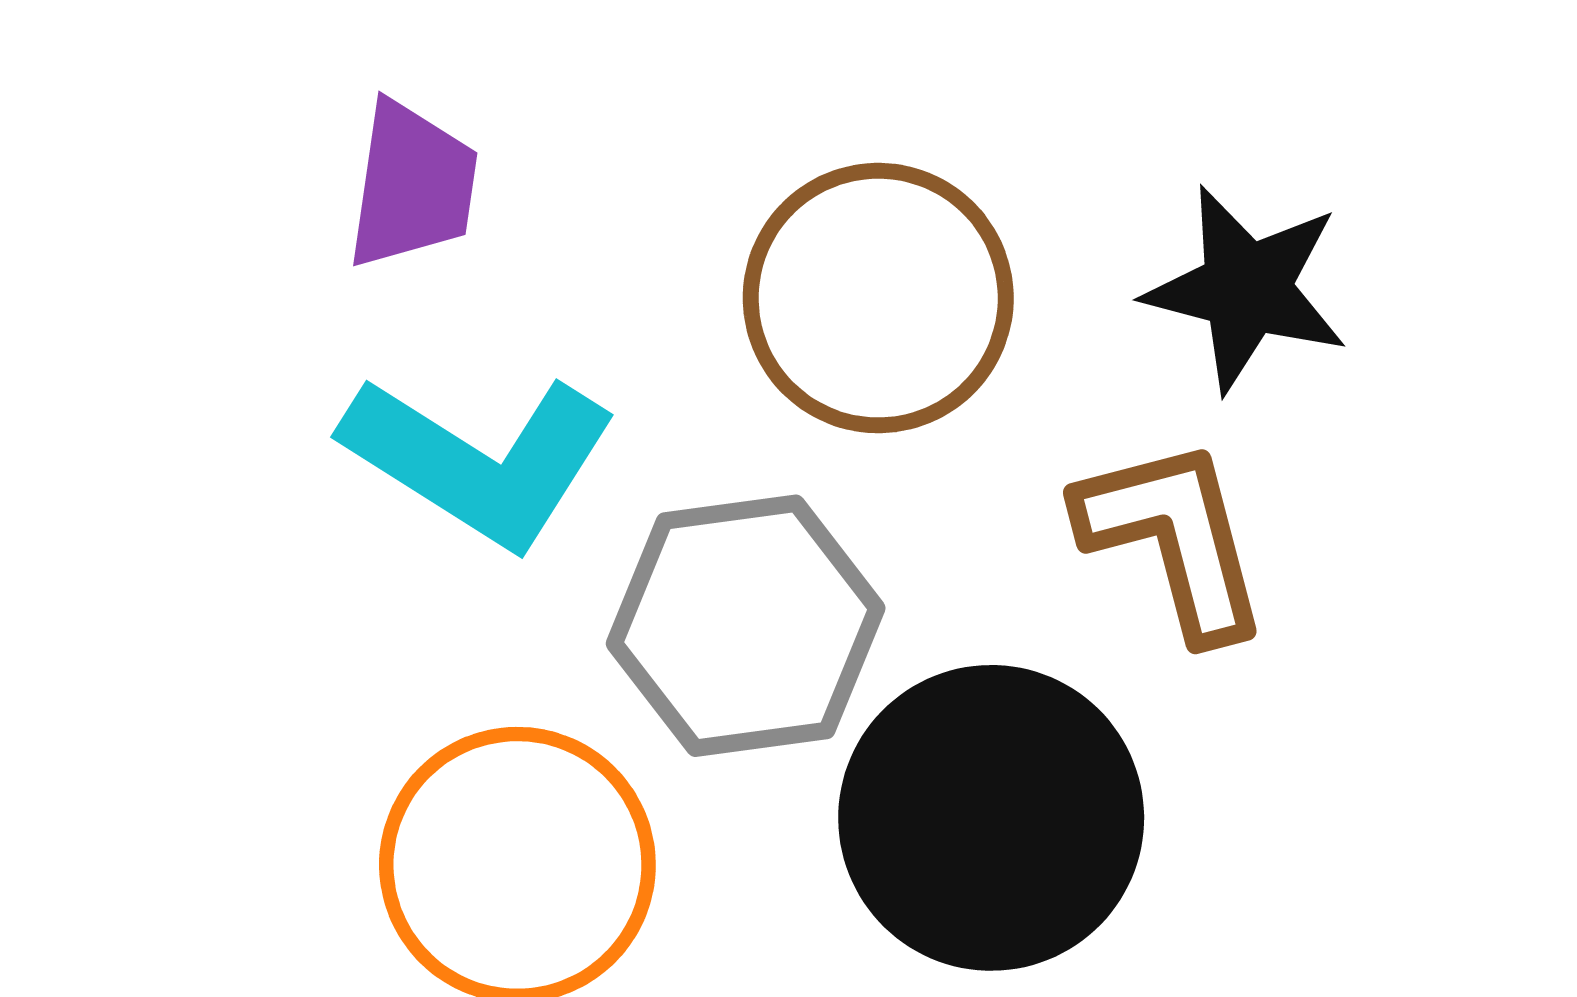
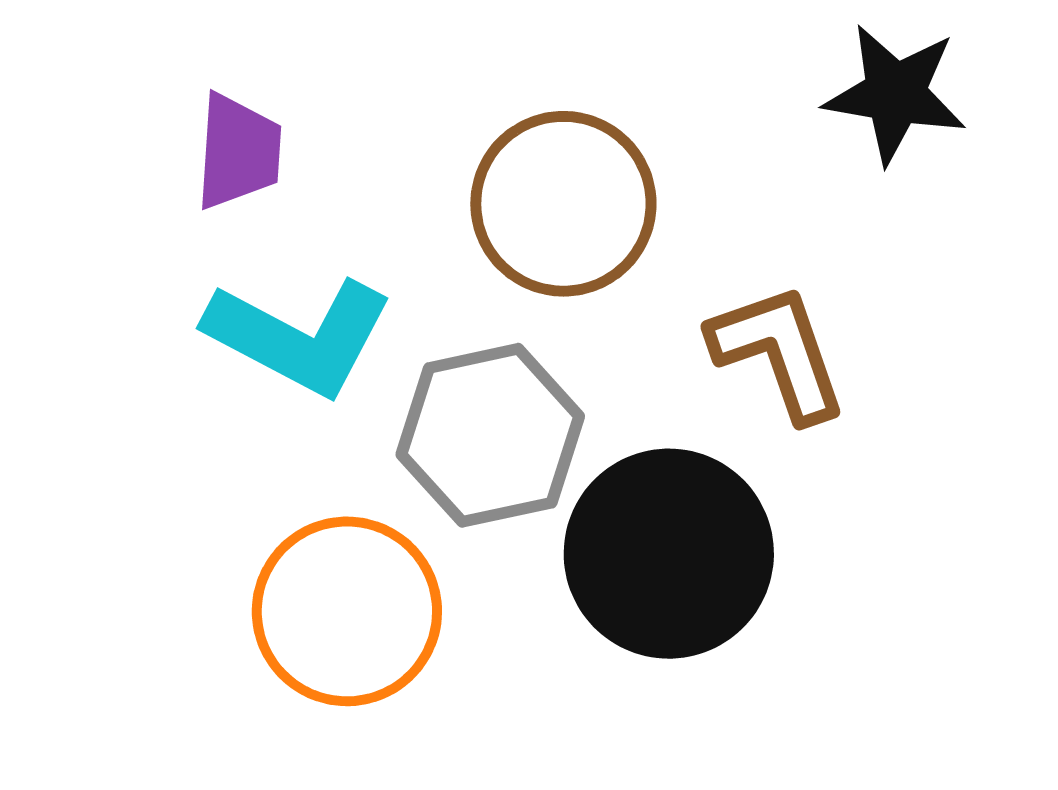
black star: (1246, 289) -> (895, 94), moved

